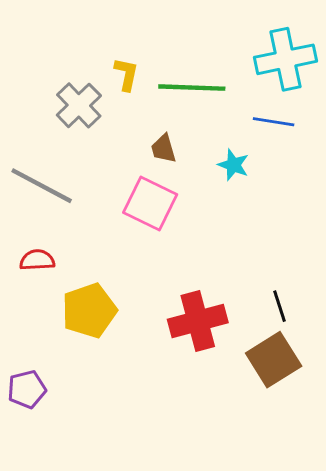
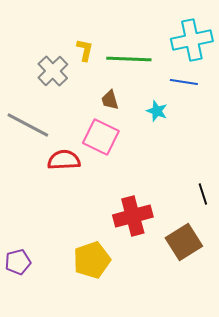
red semicircle: (37, 260) -> (64, 160), moved, size x1.4
black line: (279, 306) -> (203, 194), moved
yellow pentagon: (89, 311) -> (92, 260), moved

